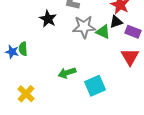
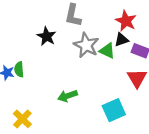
gray star: (84, 27) -> (86, 45), turned 30
cyan square: (95, 86) -> (114, 110), moved

